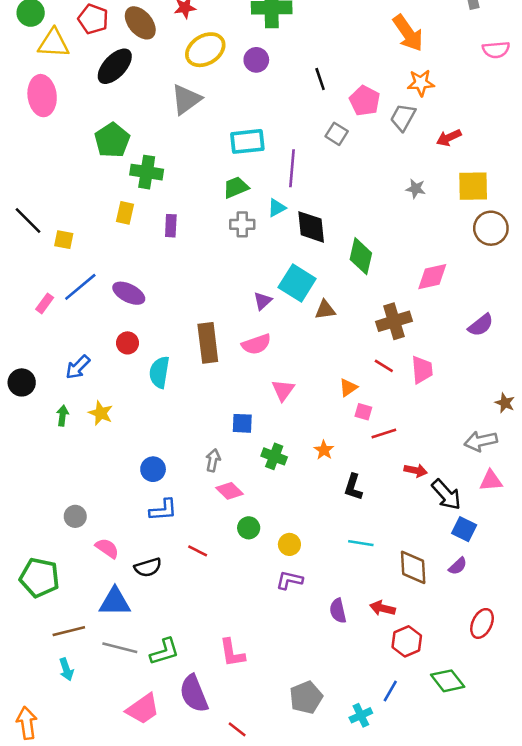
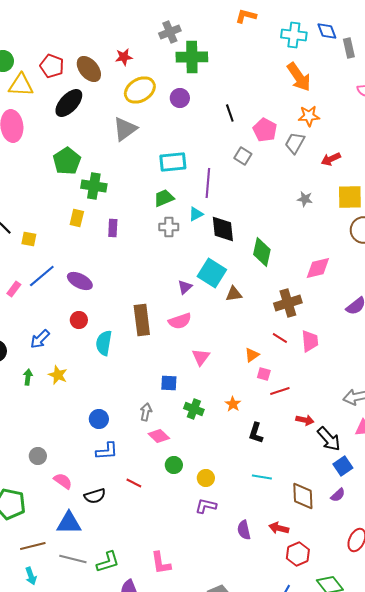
blue square: (464, 529) -> (343, 466), turned 30

